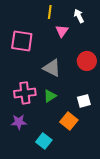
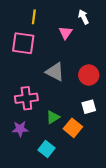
yellow line: (50, 12) -> (34, 17), moved
red circle: (87, 61) -> (89, 75), moved
green triangle: (50, 96) -> (53, 117), moved

